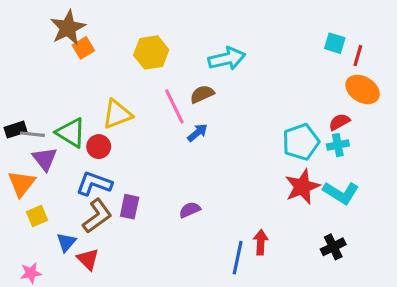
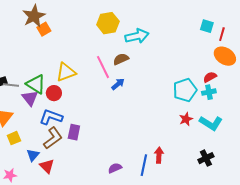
yellow hexagon: (151, 52) -> (108, 23), moved
purple triangle: (45, 159) -> (30, 98), moved
red star: (302, 187) -> (186, 119), size x0.6
purple semicircle: (190, 210) -> (115, 168), moved

